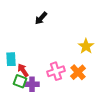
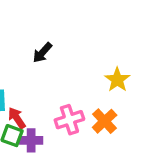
black arrow: (41, 18) -> (42, 53), moved

